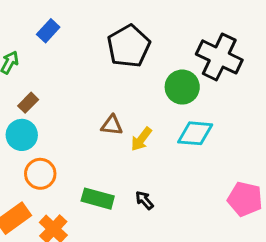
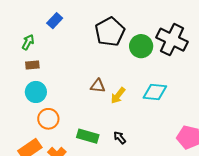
green circle: (182, 87) -> (141, 46), moved
brown rectangle: (28, 103) -> (32, 65), moved, turned 40

